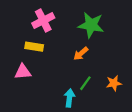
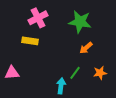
orange arrow: (81, 54) -> (86, 48), moved
pink triangle: (23, 72) -> (12, 73), moved

